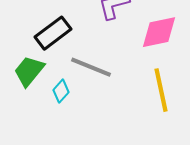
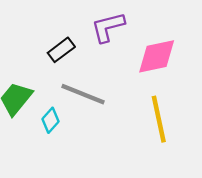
black rectangle: (53, 33) -> (61, 50), moved, size x0.7

